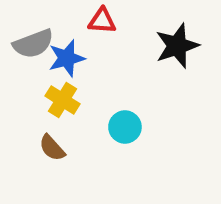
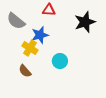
gray semicircle: (33, 44) -> (16, 21), turned 60
blue star: (67, 58) -> (40, 35), moved

